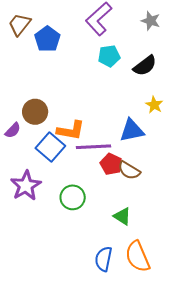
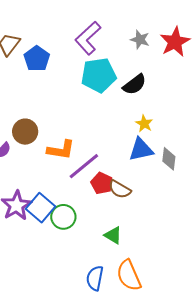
cyan pentagon: (109, 56) -> (99, 75), size x1.6
blue triangle: (132, 130) -> (141, 150), moved
blue square: (50, 147) -> (40, 208), moved
purple line: (93, 147) -> (84, 166), turned -36

